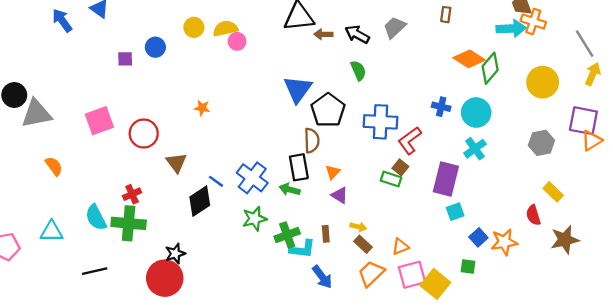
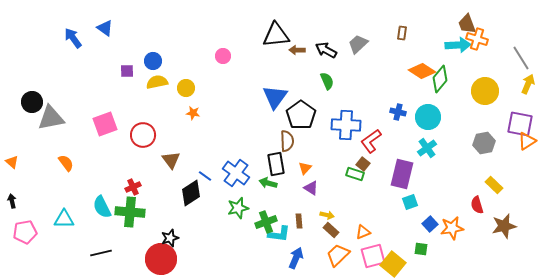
yellow circle: (194, 27) -> (186, 88), moved
yellow semicircle: (225, 29) -> (157, 82), moved
blue arrow: (322, 277) -> (296, 258), turned -120

